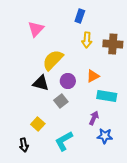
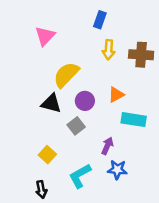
purple arrow: (94, 118) -> (107, 146), moved
blue star: (105, 136) -> (117, 170), moved
black arrow: (24, 145) -> (41, 190), moved

